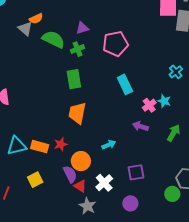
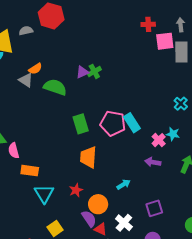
pink pentagon: (115, 44) -> (113, 123), moved, turned 30
green cross: (78, 49) -> (94, 71), moved
cyan triangle: (17, 146) -> (44, 194), moved, turned -40
orange rectangle: (40, 147) -> (30, 171), moved

